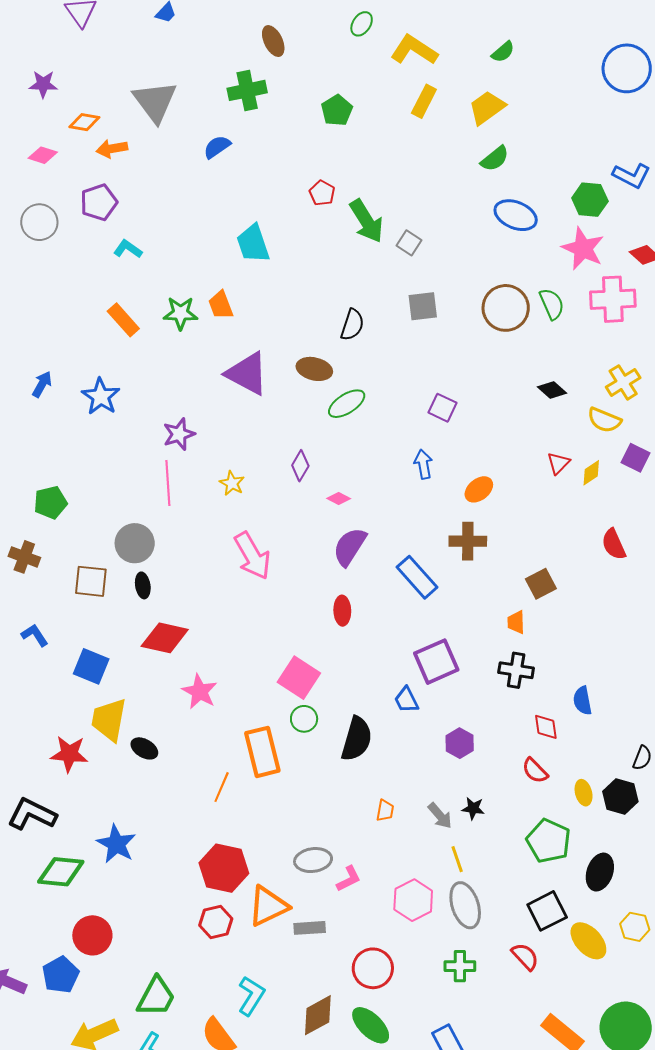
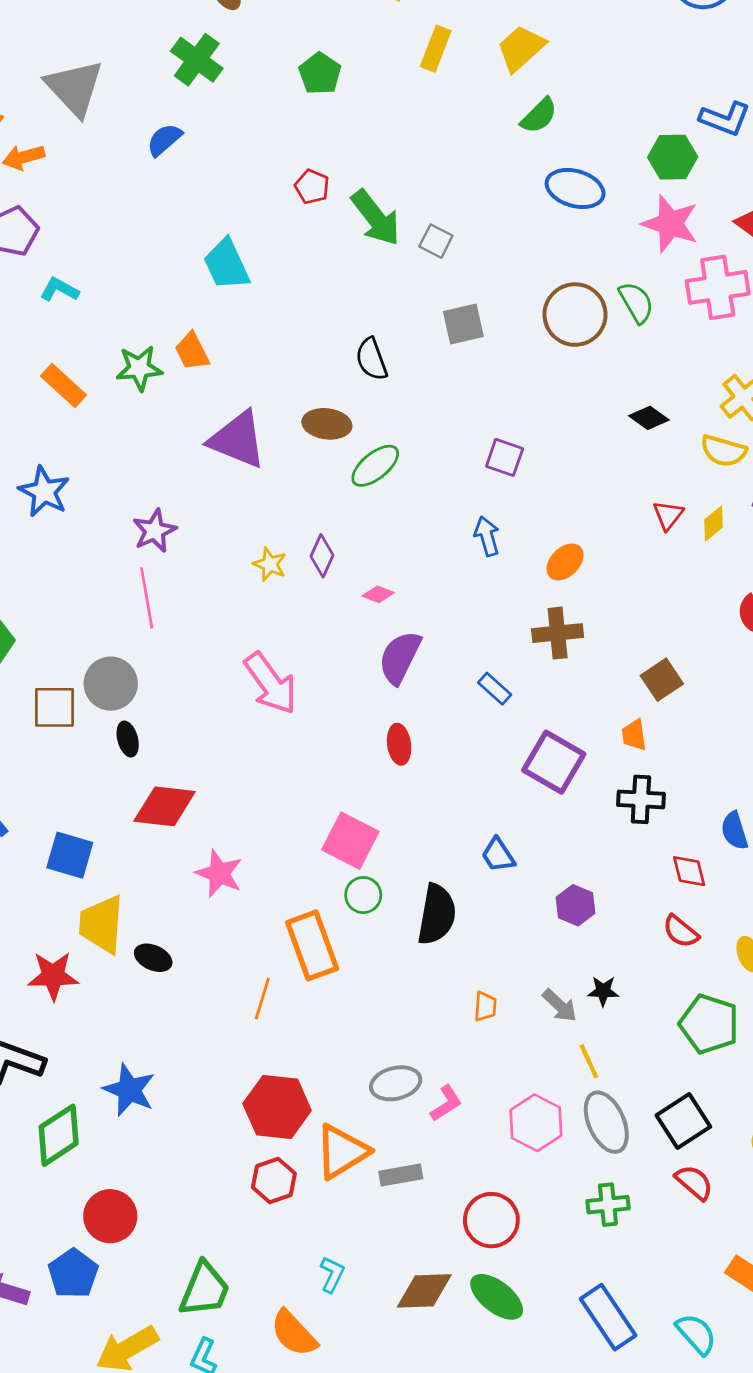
green cross: (247, 90) -> (197, 60), turned -36
black semicircle: (352, 325) -> (371, 359), turned 148
yellow star: (232, 483) -> (270, 564), moved
blue rectangle: (417, 577) -> (495, 689), size x0.6
brown square: (91, 581) -> (54, 707), moved
purple square: (436, 662) -> (554, 762), moved, turned -30
green diamond: (61, 872) -> (59, 1135), turned -33
black square: (547, 911) -> (683, 1121), moved
cyan L-shape: (251, 996) -> (332, 1274), size x0.7
brown diamond: (318, 1015) -> (424, 1291), turned 33

